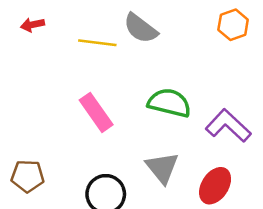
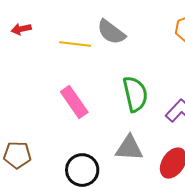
green semicircle: (169, 103) -> (135, 94), turned 63
gray triangle: (162, 168) -> (129, 148), turned -48

